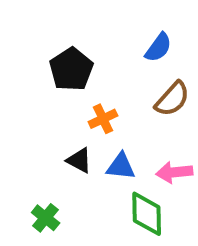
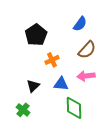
black triangle: (79, 160) -> (33, 86), moved, turned 48
pink arrow: (174, 172) -> (86, 76), moved

